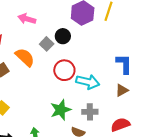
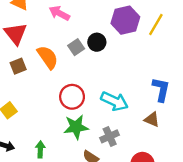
red circle: (64, 70) -> (72, 97), moved
brown triangle: (122, 90) -> (152, 119), turned 40
gray cross: (90, 112) -> (110, 136), turned -35

